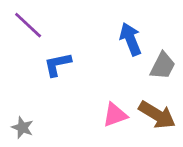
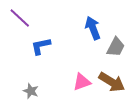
gray star: (22, 128) -> (31, 91), moved

